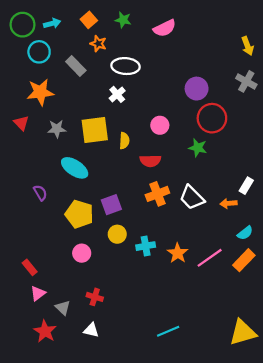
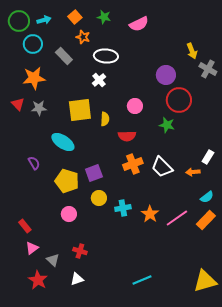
yellow arrow: (247, 46) -> (192, 51), moved
gray star: (57, 129) -> (39, 108), moved
white triangle: (91, 330) -> (77, 279), turned -32

